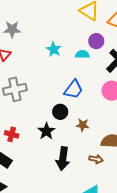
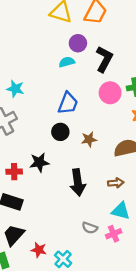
cyan star: (54, 49) -> (15, 89), moved
black star: (46, 131) -> (39, 162), moved, turned -30
brown arrow: (96, 159) -> (116, 183), moved

